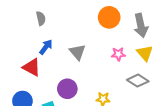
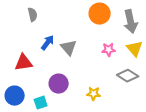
blue arrow: (46, 47) -> (48, 43), moved
red triangle: (32, 67) -> (24, 63), turned -36

